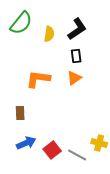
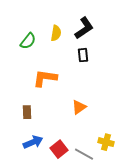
green semicircle: (21, 23) -> (28, 41), moved, size x0.7
orange triangle: (74, 78) -> (79, 107), moved

